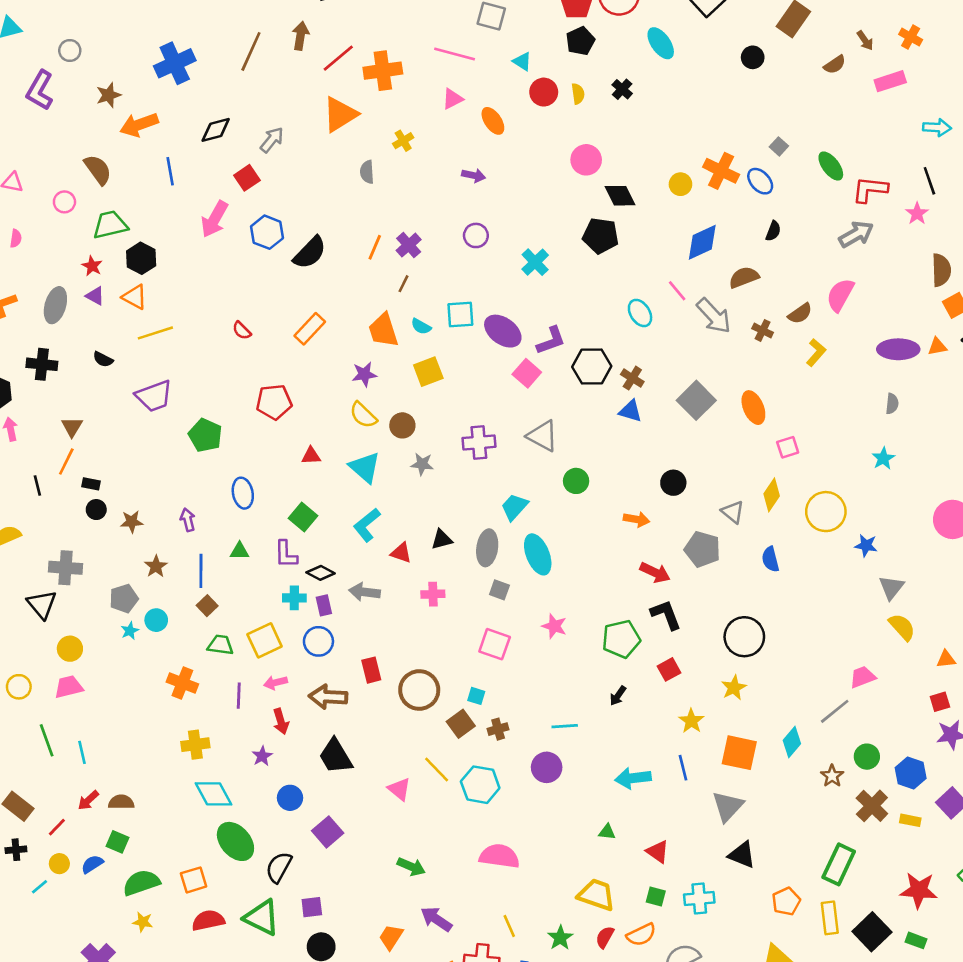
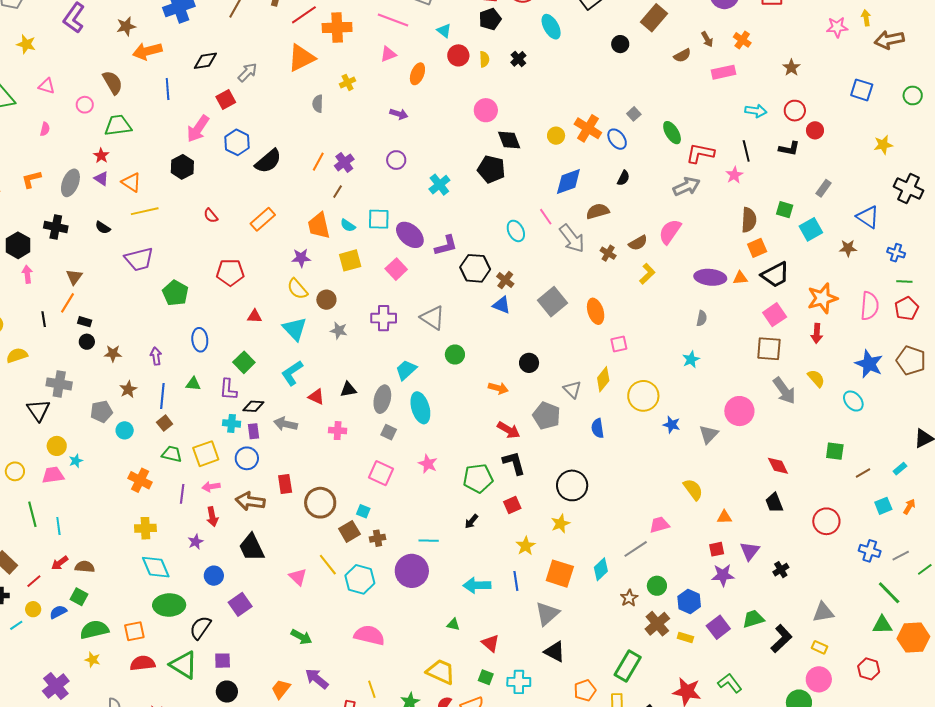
orange ellipse: (493, 121) -> (417, 74), turned 50
black hexagon: (141, 258) -> (182, 167), moved
pink square: (527, 373) -> (396, 269), moved
black diamond: (321, 573) -> (253, 406), turned -30
gray triangle: (891, 587) -> (709, 434), moved
cyan star: (130, 631) -> (76, 461), moved
purple circle: (547, 767) -> (412, 571), size x1.4
green ellipse: (235, 841) -> (169, 605), turned -56

